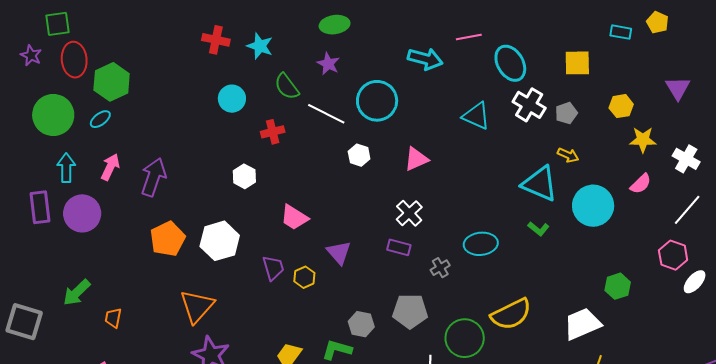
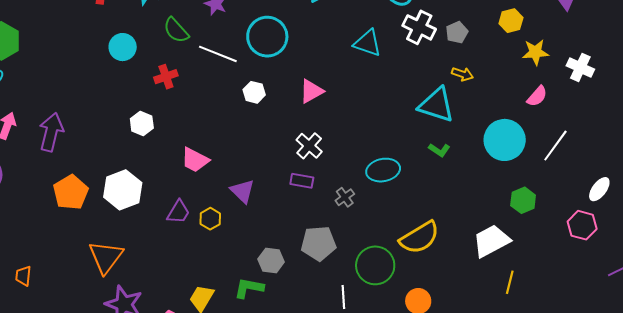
cyan circle: (593, 206) -> (505, 140), moved
white line: (687, 210) -> (555, 146), moved
pink hexagon: (673, 255) -> (582, 225), moved
purple trapezoid: (273, 268) -> (178, 212), turned 52

